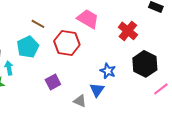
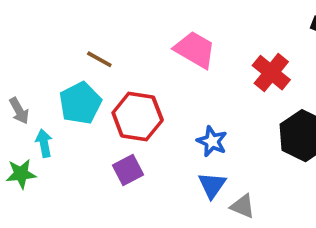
red hexagon: (67, 43) -> (138, 117), moved
blue star: (108, 71) -> (212, 141), moved
gray triangle: (80, 101) -> (243, 206), moved

